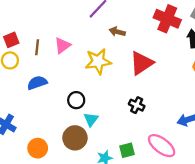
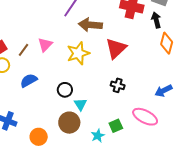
brown arrow: (117, 32) -> (90, 25), size x1.6
brown line: (37, 47) -> (24, 50), turned 40

